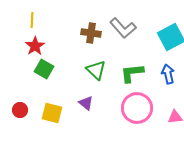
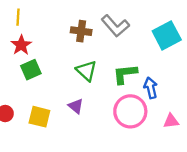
green square: (44, 69) -> (31, 70), turned 36
blue arrow: (168, 74) -> (151, 88), moved

